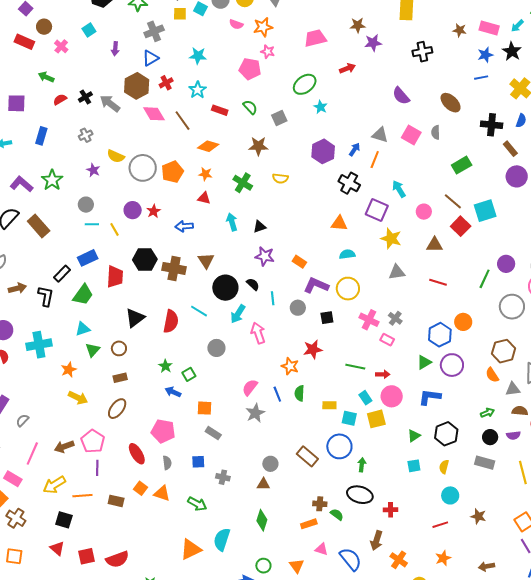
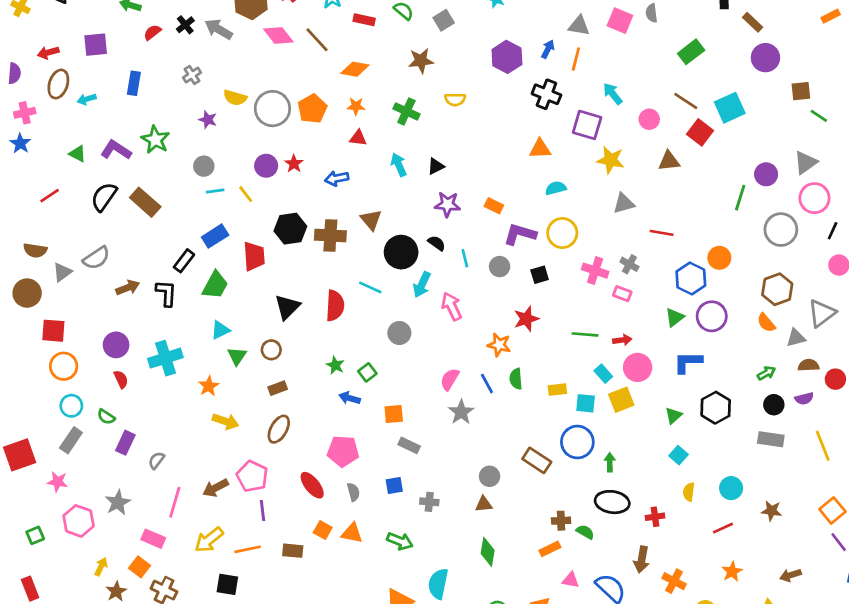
red line: (438, 282) -> (662, 233), moved
cyan square: (414, 466) -> (678, 455), turned -32
yellow semicircle: (444, 467) -> (689, 492), moved

